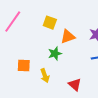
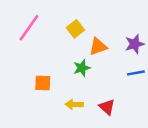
yellow square: (50, 23) -> (75, 29), turned 32
yellow arrow: (45, 76) -> (74, 104), moved, turned 112

